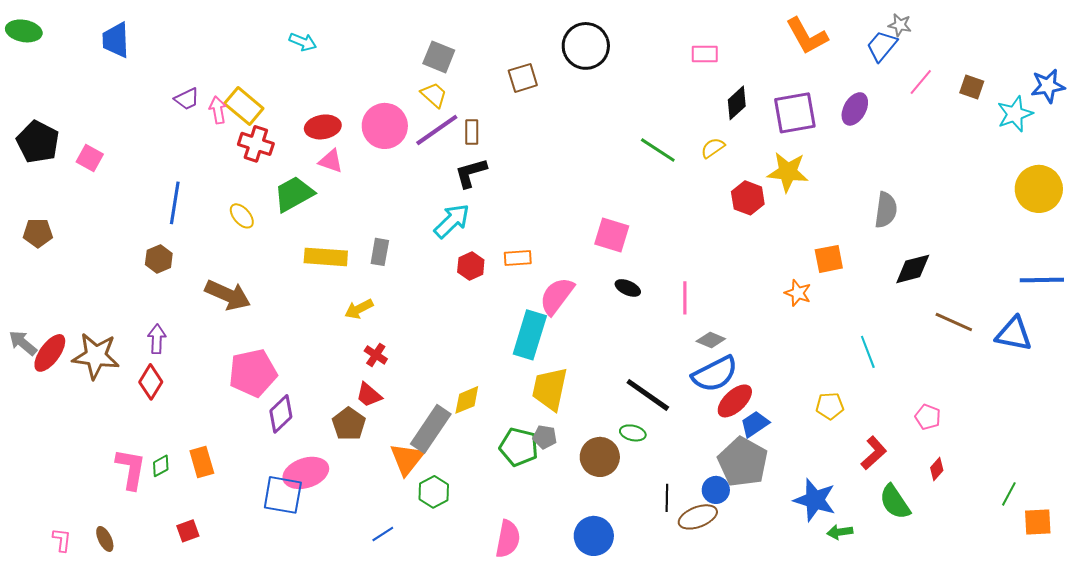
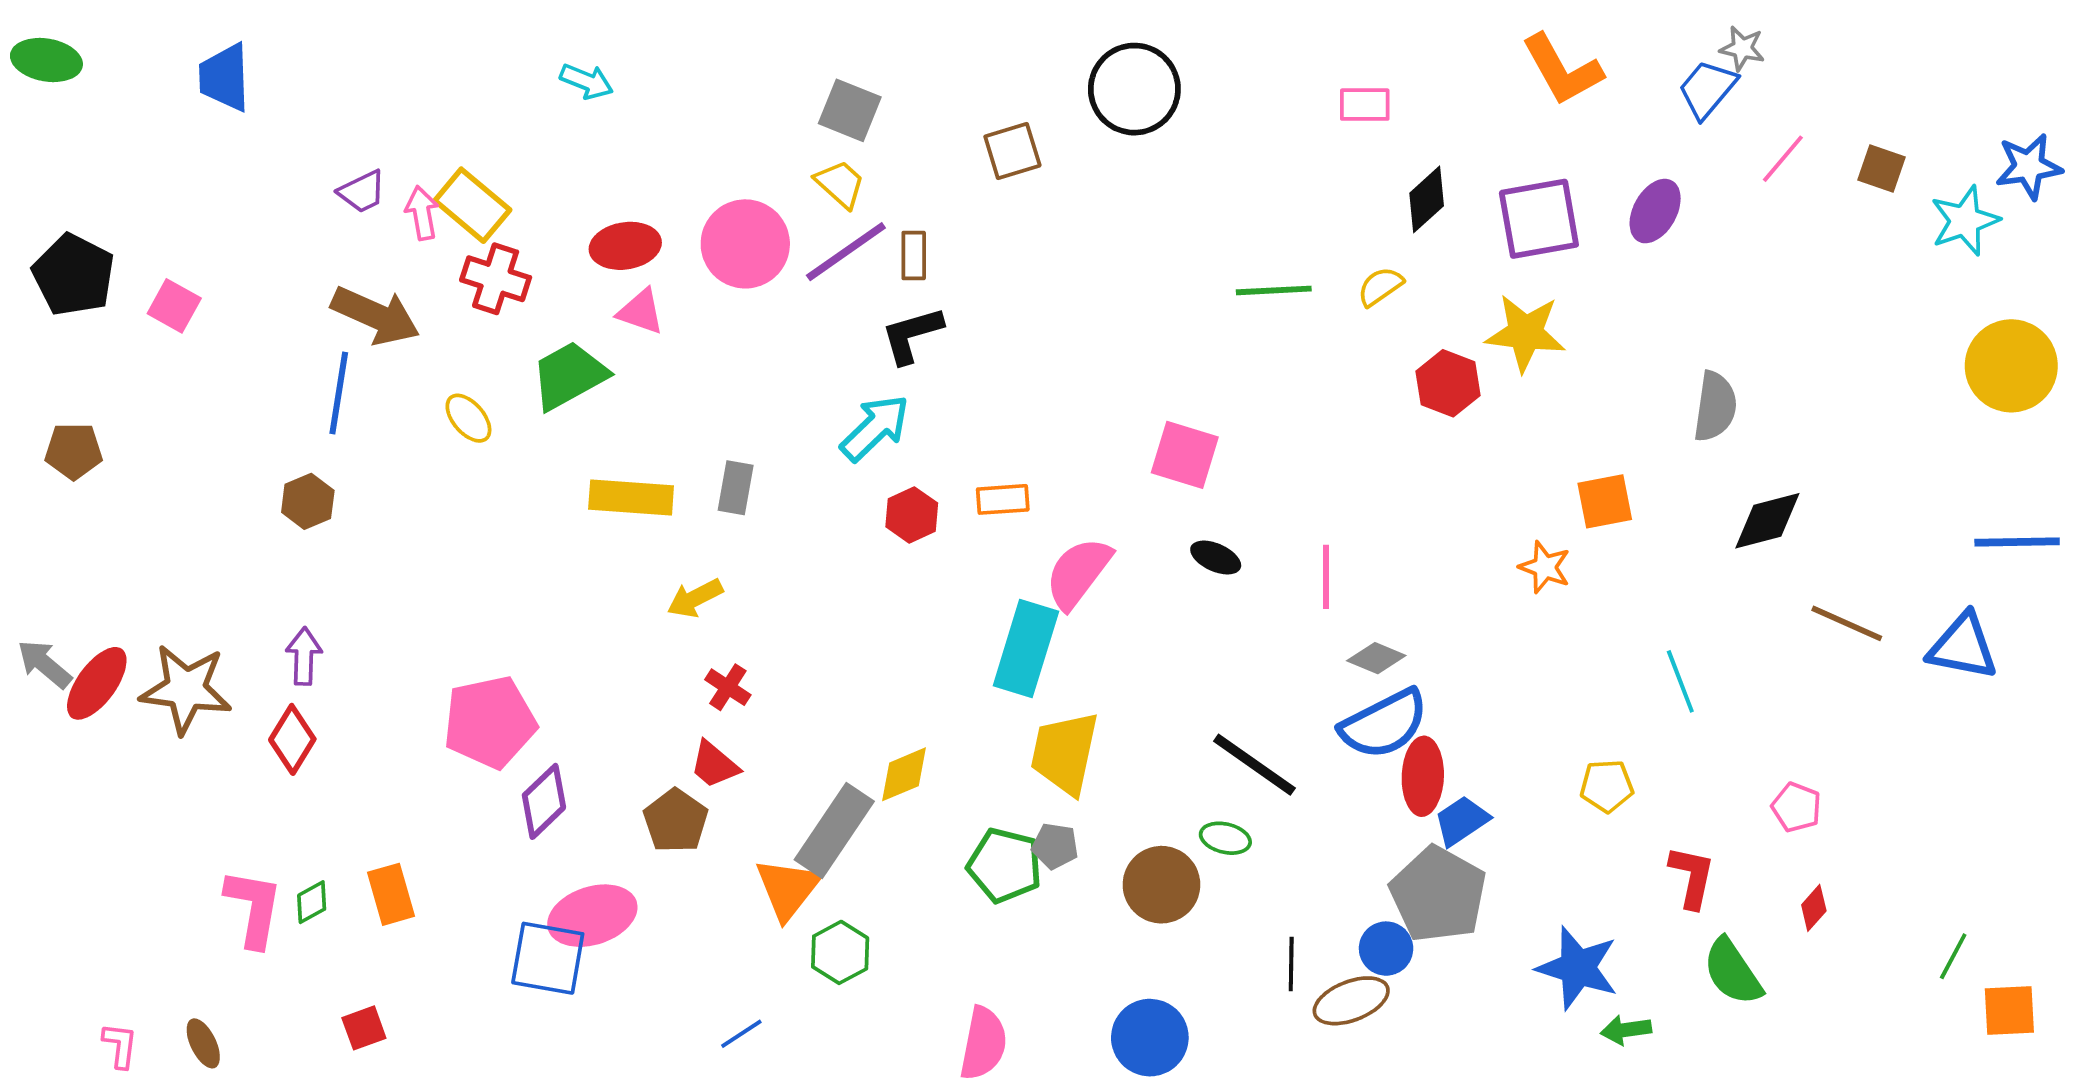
green line: (658, 150) -> (1274, 290), turned -36
brown arrow: (228, 295) -> (376, 316), moved
red ellipse: (735, 401) -> (1423, 776), turned -45
red L-shape: (874, 453) -> (1692, 877), turned -36

